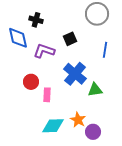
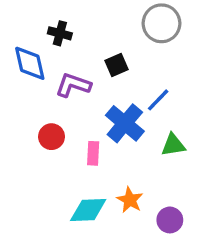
blue line: (105, 50) -> (158, 100), moved, turned 35
green triangle: (95, 90) -> (173, 145), moved
pink rectangle: (47, 95) -> (93, 153), moved
purple circle: (93, 132) -> (170, 220), moved

